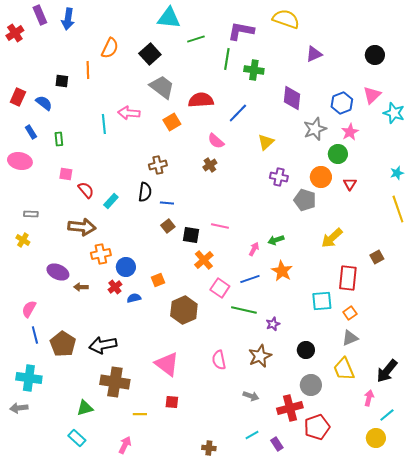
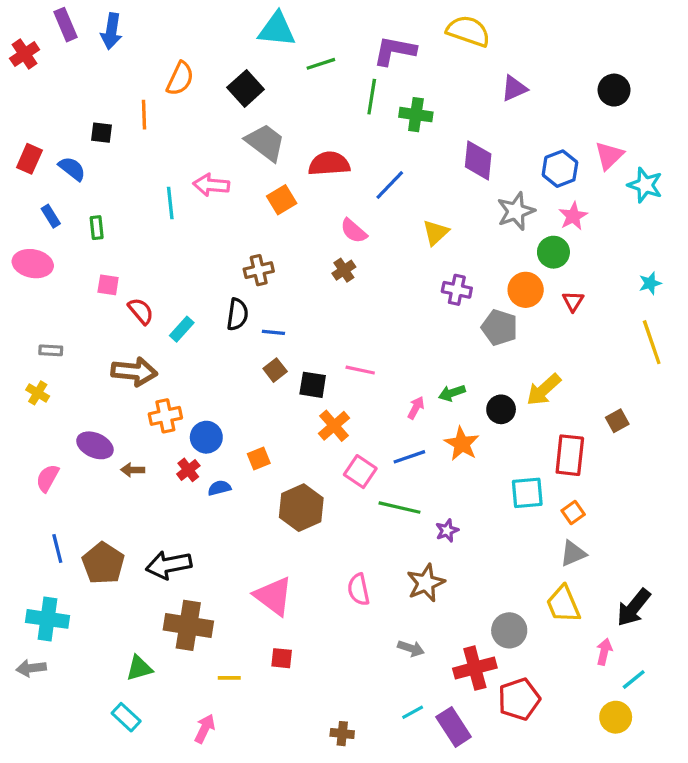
pink semicircle: (29, 309) -> (47, 478), moved
black circle: (306, 350) -> (501, 409), moved
purple rectangle: (277, 444) -> (454, 727), size x1.6

